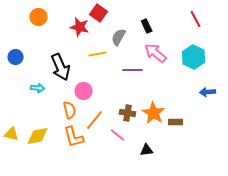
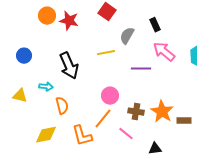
red star: (80, 27) -> (69, 21), moved
pink circle: (84, 91) -> (110, 96), moved
orange semicircle: (70, 110) -> (62, 106), moved
yellow triangle: (12, 134) -> (20, 96), moved

